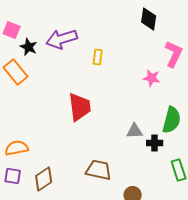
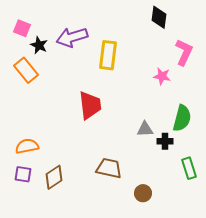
yellow rectangle: (98, 57) -> (108, 55), size x1.8

